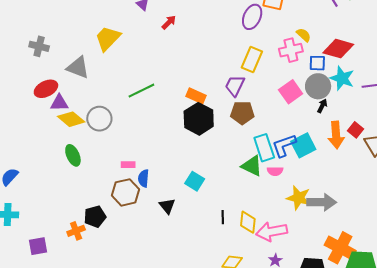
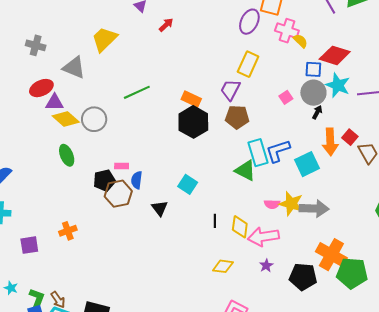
pink cross: (291, 50) -> (287, 31), moved, turned 30
pink square: (291, 92) -> (286, 97), size x0.6
cyan square: (303, 145) -> (307, 164), moved
pink semicircle: (275, 171) -> (272, 204), moved
black pentagon: (95, 217) -> (104, 180), moved

